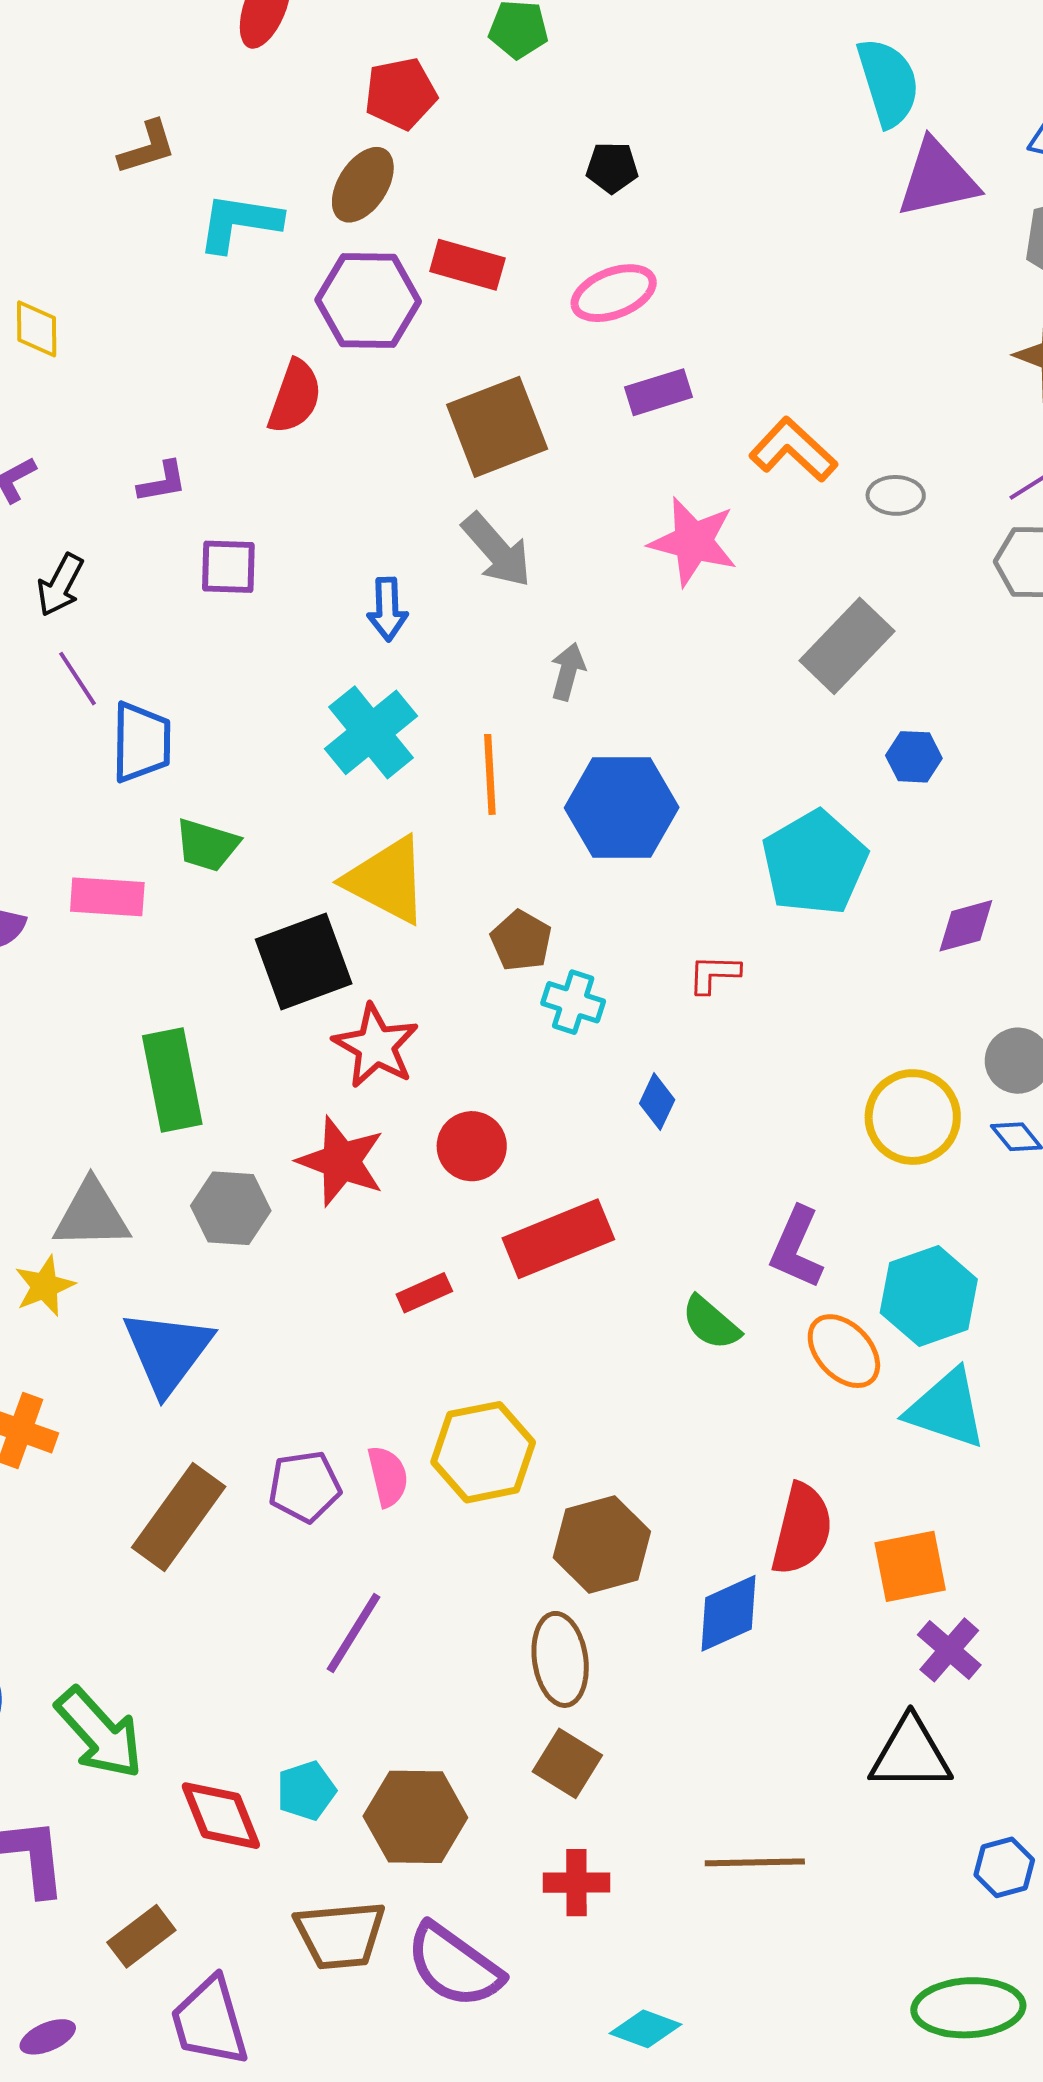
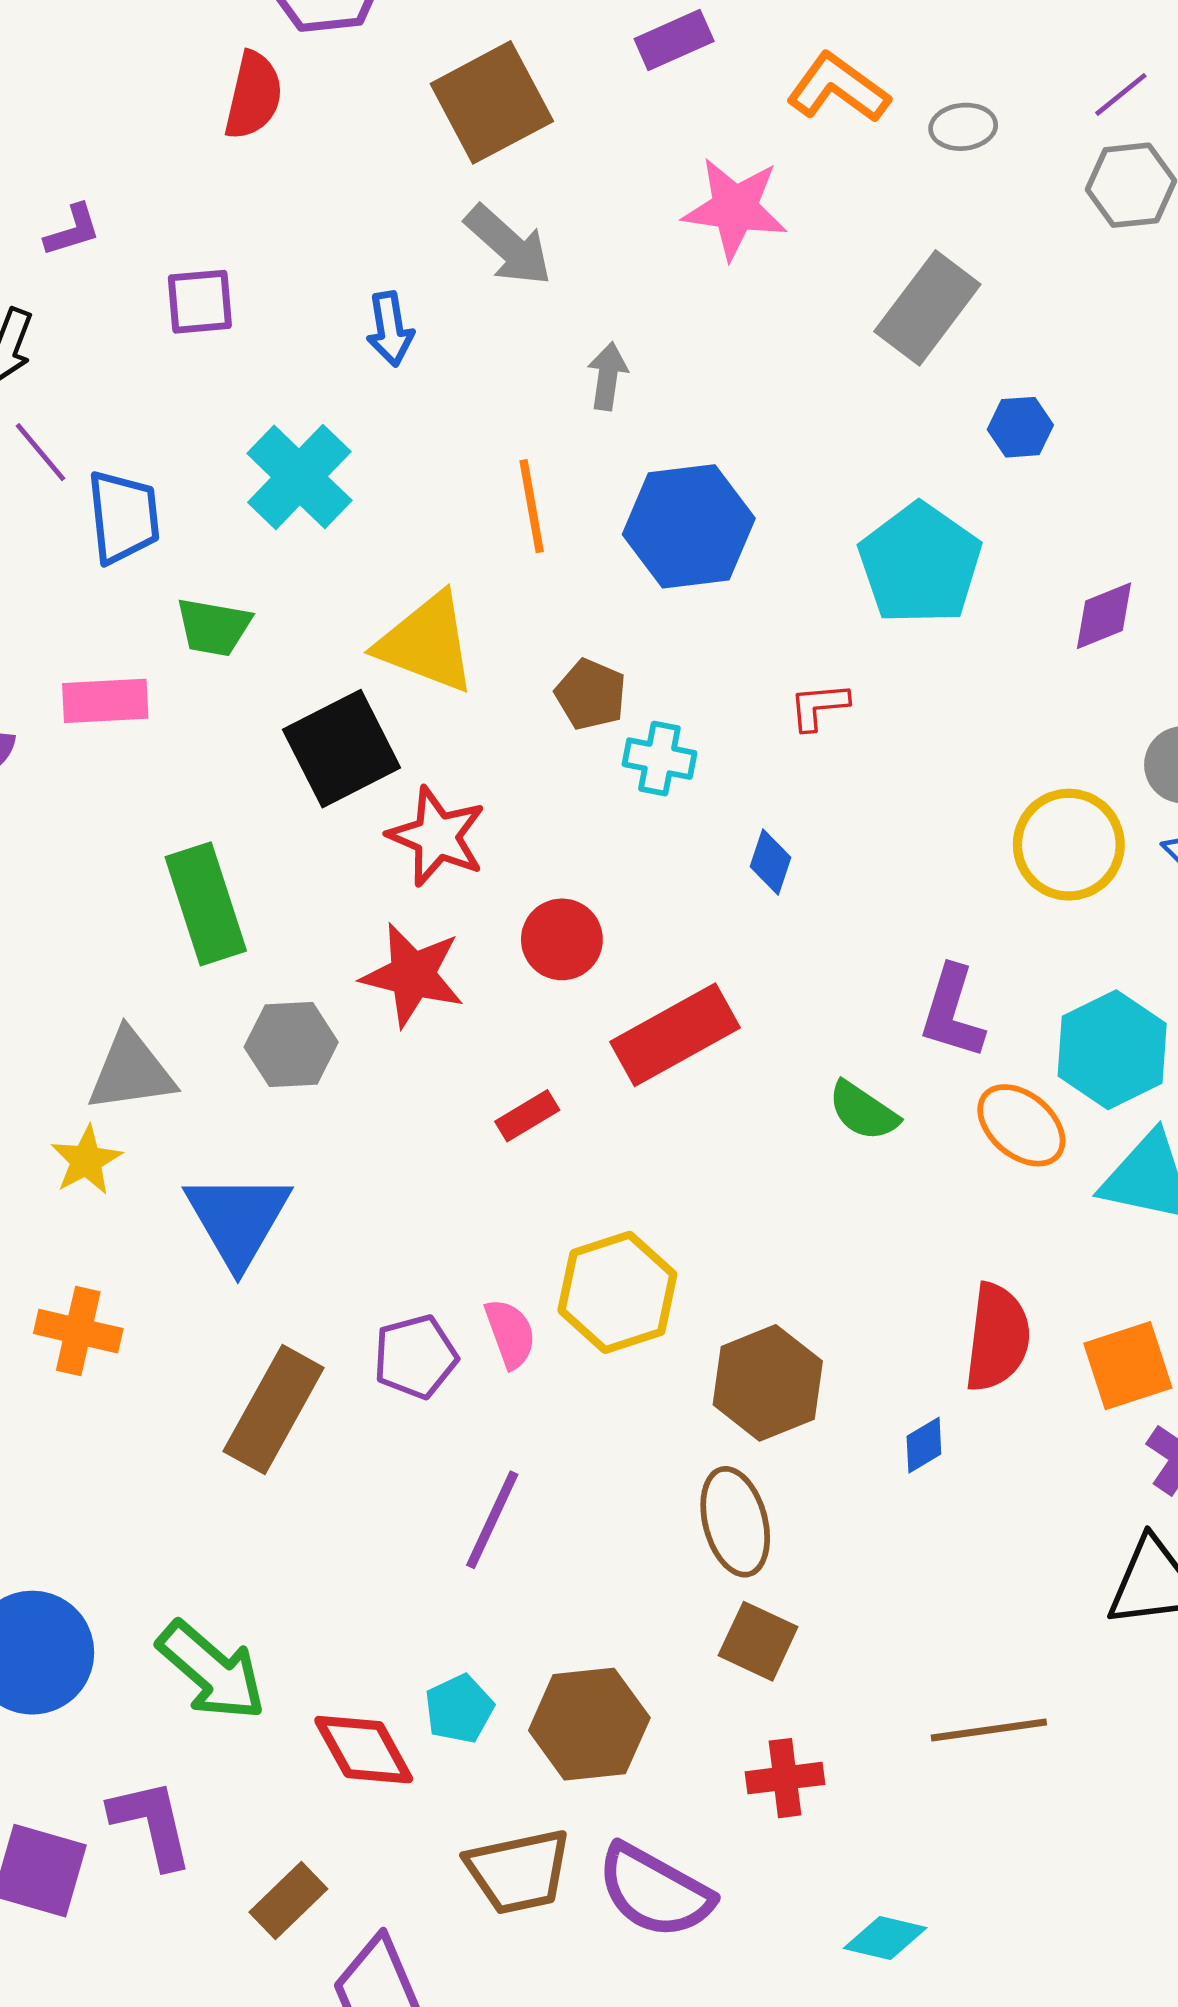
purple L-shape: (162, 482) -> (72, 230), moved
cyan cross: (371, 732) -> (299, 477), moved
blue diamond: (729, 1613) -> (924, 1445), size x0.6

